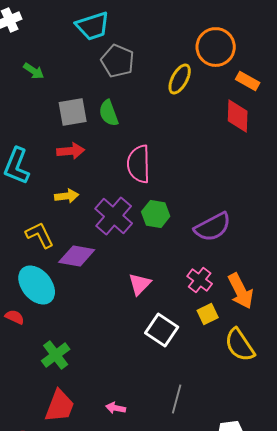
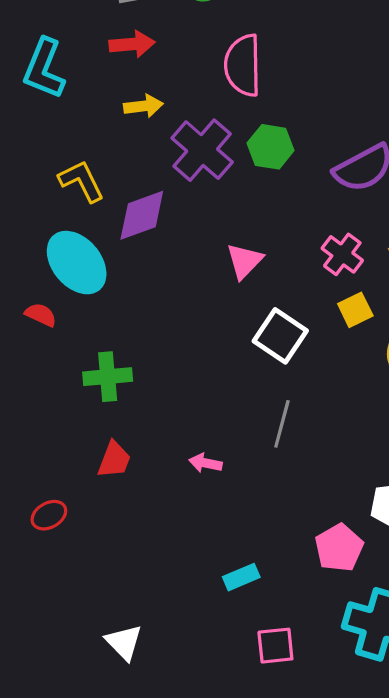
yellow arrow: (67, 196) -> (143, 106), moved
purple diamond: (77, 256) -> (142, 215), turned -30
green cross: (56, 355) -> (108, 377), turned 32
gray line: (177, 399) -> (282, 424), moved
red trapezoid: (60, 406) -> (114, 460), size x0.7

